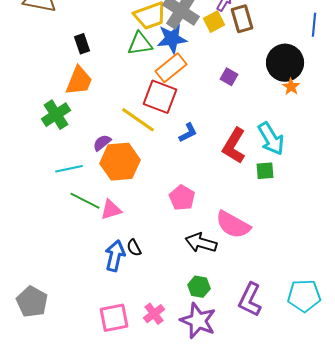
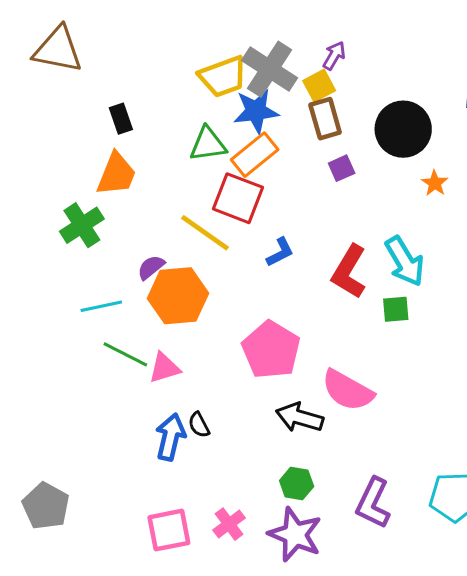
brown rectangle: (242, 19) -> (325, 119), moved
green triangle: (140, 44) -> (208, 144), moved
black circle: (285, 63) -> (403, 129), moved
purple square: (229, 77) -> (342, 168), turned 36
pink pentagon: (182, 198) -> (271, 350), size x1.5

